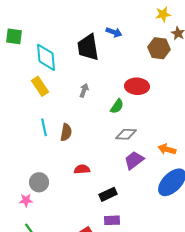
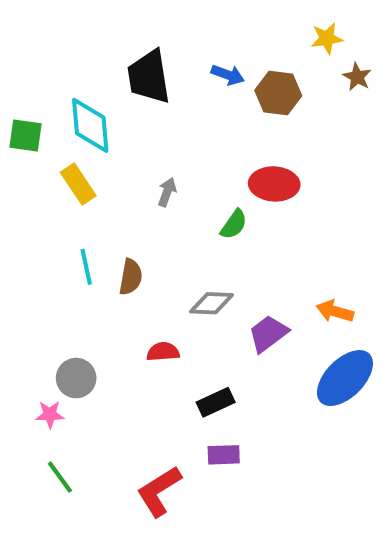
green square: (14, 36) -> (26, 135), moved
black trapezoid: (88, 47) -> (149, 77), moved
brown hexagon: (159, 48) -> (278, 93), moved
gray diamond: (126, 134) -> (212, 303), moved

